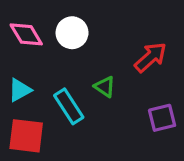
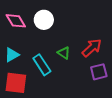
red arrow: (151, 57) -> (92, 48), moved

